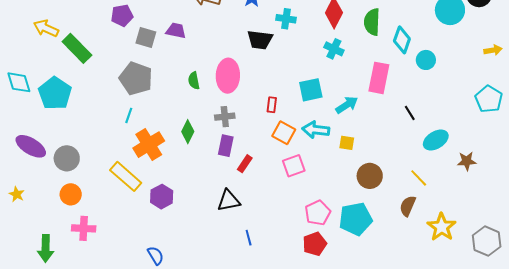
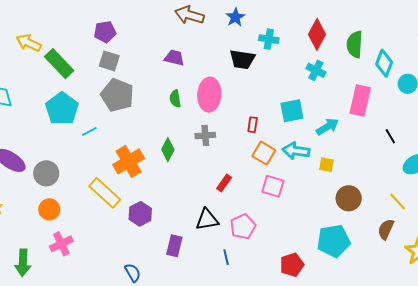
purple trapezoid: (176, 31) -> (174, 58), moved
gray square: (146, 38) -> (109, 61), moved
cyan pentagon: (55, 93) -> (62, 109), moved
cyan line: (129, 115) -> (89, 131), moved, turned 42
purple rectangle: (226, 146) -> (174, 246), moved
pink square: (294, 166) -> (273, 186), turned 35
pink pentagon: (318, 213) -> (243, 226), moved
pink cross: (84, 228) -> (61, 244), turned -30

